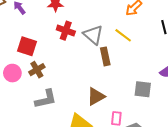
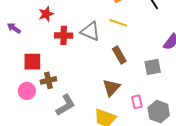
brown rectangle: (105, 56) -> (119, 55), moved
brown cross: (37, 70) -> (48, 80), turned 35

